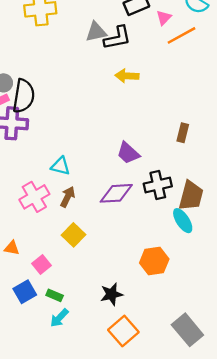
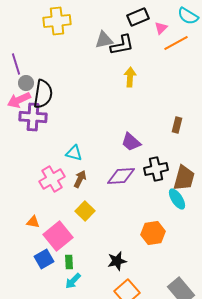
yellow arrow: (127, 76) -> (130, 77), turned 90
pink square: (41, 265) -> (58, 236), size x1.8
green rectangle: (55, 295) -> (69, 262), turned 64

